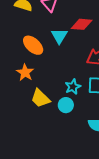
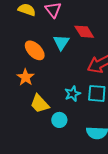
red diamond: (82, 24) -> (84, 32), turned 50
cyan circle: (66, 105) -> (59, 120), moved

